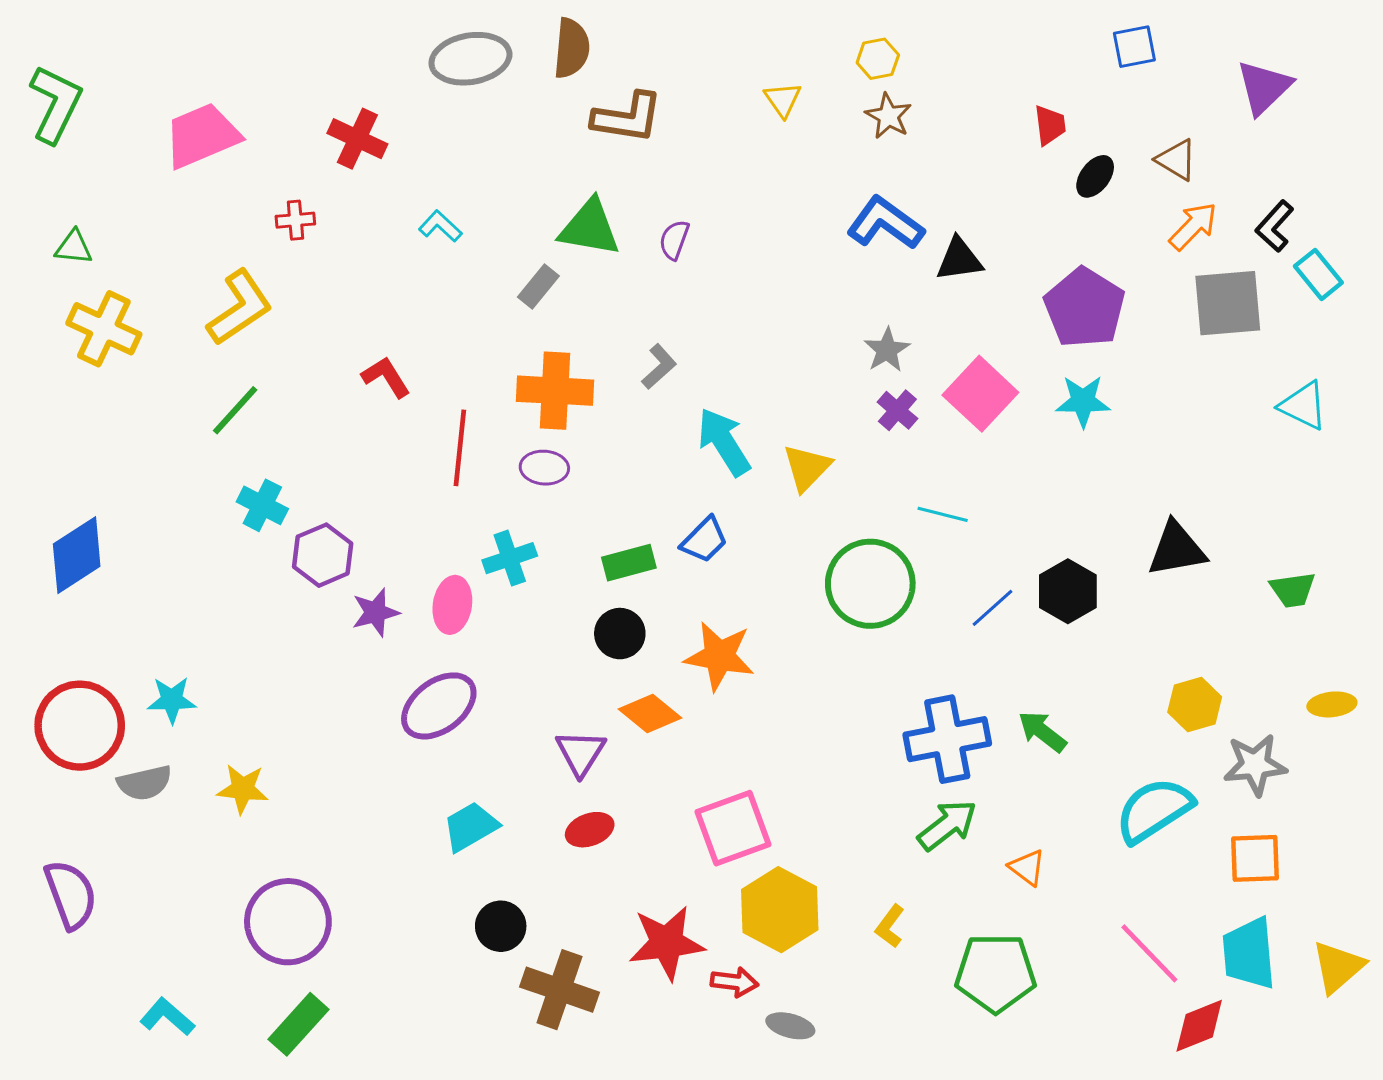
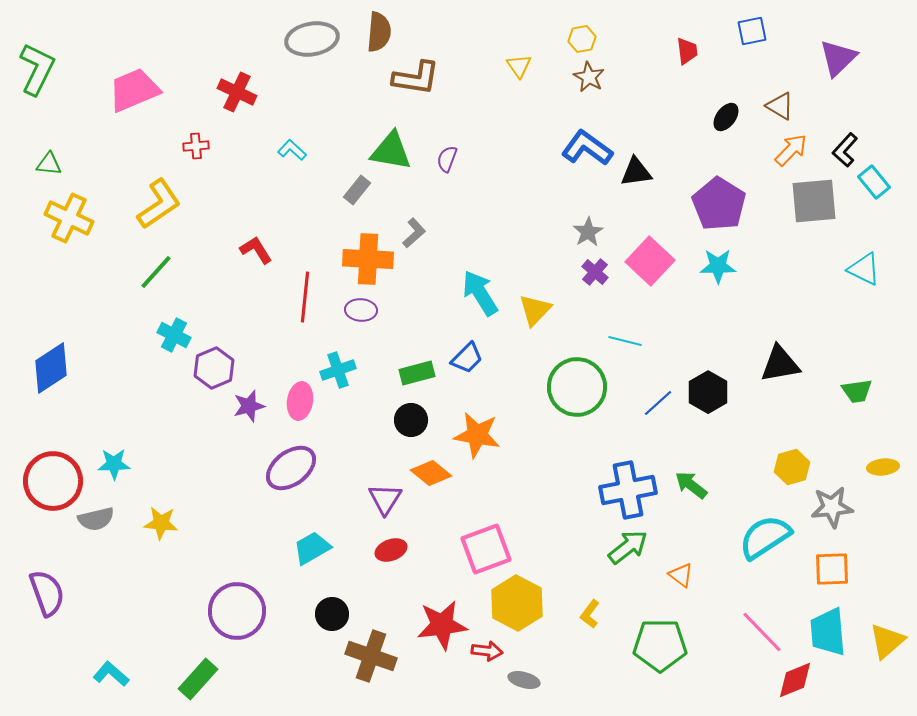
red trapezoid: (1050, 125) -> (687, 51), moved
gray L-shape: (659, 366) -> (414, 233), moved
purple circle: (288, 922) -> (237, 611), moved

